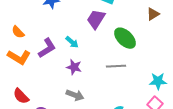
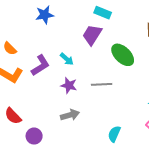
gray line: (116, 66) -> (102, 84), moved
gray arrow: (75, 95) -> (70, 115), turned -36

